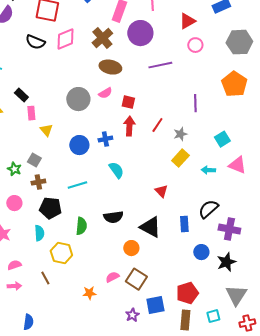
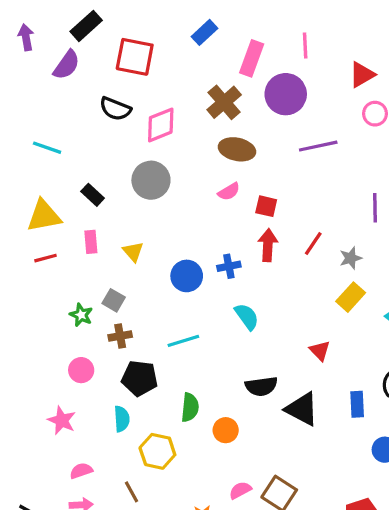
pink diamond: (65, 39) -> (161, 125), moved
gray circle: (78, 99) -> (151, 180), moved
pink rectangle: (31, 113) -> (91, 242), moved
black semicircle: (113, 217) -> (261, 386), moved
orange circle: (131, 248) -> (226, 430), moved

